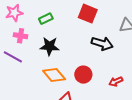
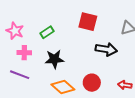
pink star: (14, 13) -> (15, 31), turned -30
red arrow: (116, 81) -> (125, 85), turned 40

